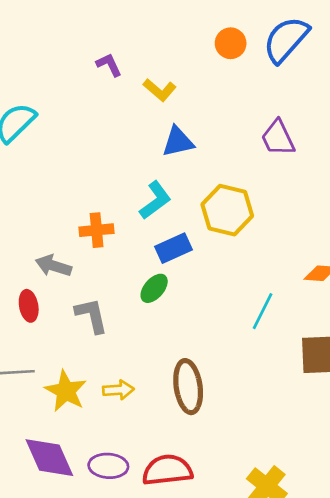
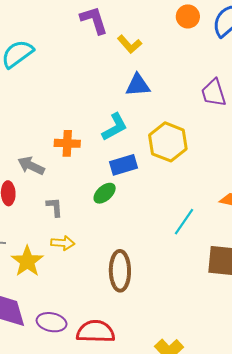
purple L-shape: (109, 65) -> (94, 20), size x1.5
gray L-shape: (92, 315) -> (55, 207), size x0.7
yellow arrow: (118, 390) -> (63, 243), moved

